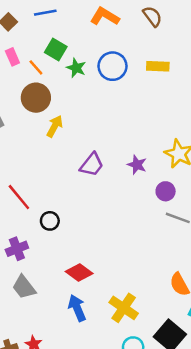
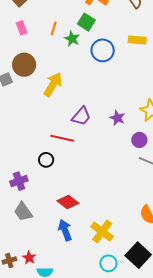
green square: (56, 49) -> (86, 22), moved
blue circle: (113, 66) -> (103, 50), moved
orange line: (36, 67) -> (54, 28), moved, turned 56
brown circle: (36, 98) -> (24, 65), moved
yellow arrow: (55, 126) -> (53, 85), size x1.4
red line: (19, 197) -> (62, 138), moved, turned -40

